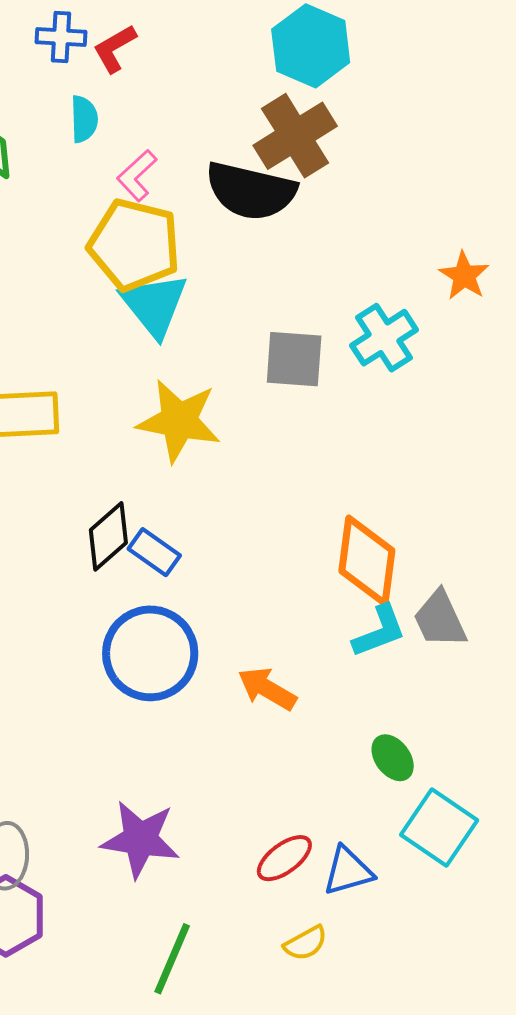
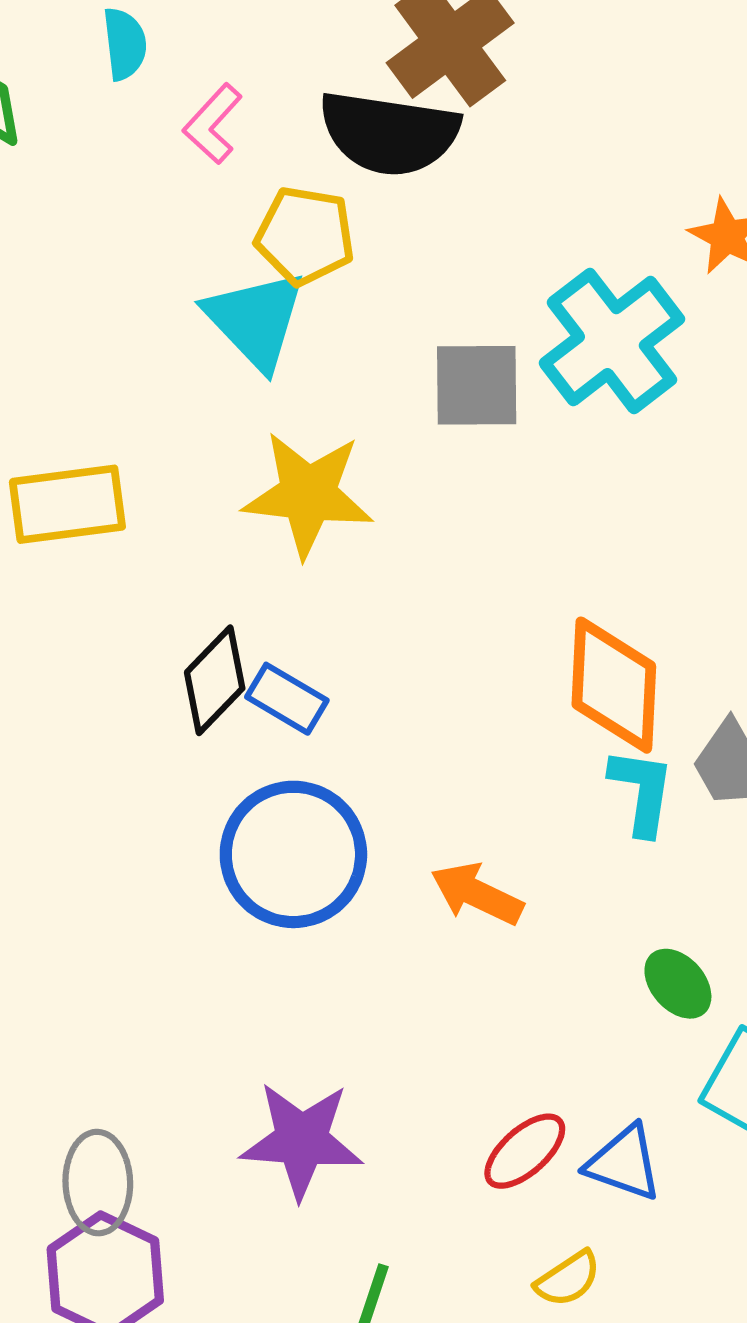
yellow pentagon: (134, 245) -> (305, 236), moved, size x0.7
cyan cross: (384, 338) -> (612, 341), size x1.4
cyan L-shape: (379, 631) -> (642, 791), turned -56
blue triangle: (348, 871) -> (624, 1163), turned 40

